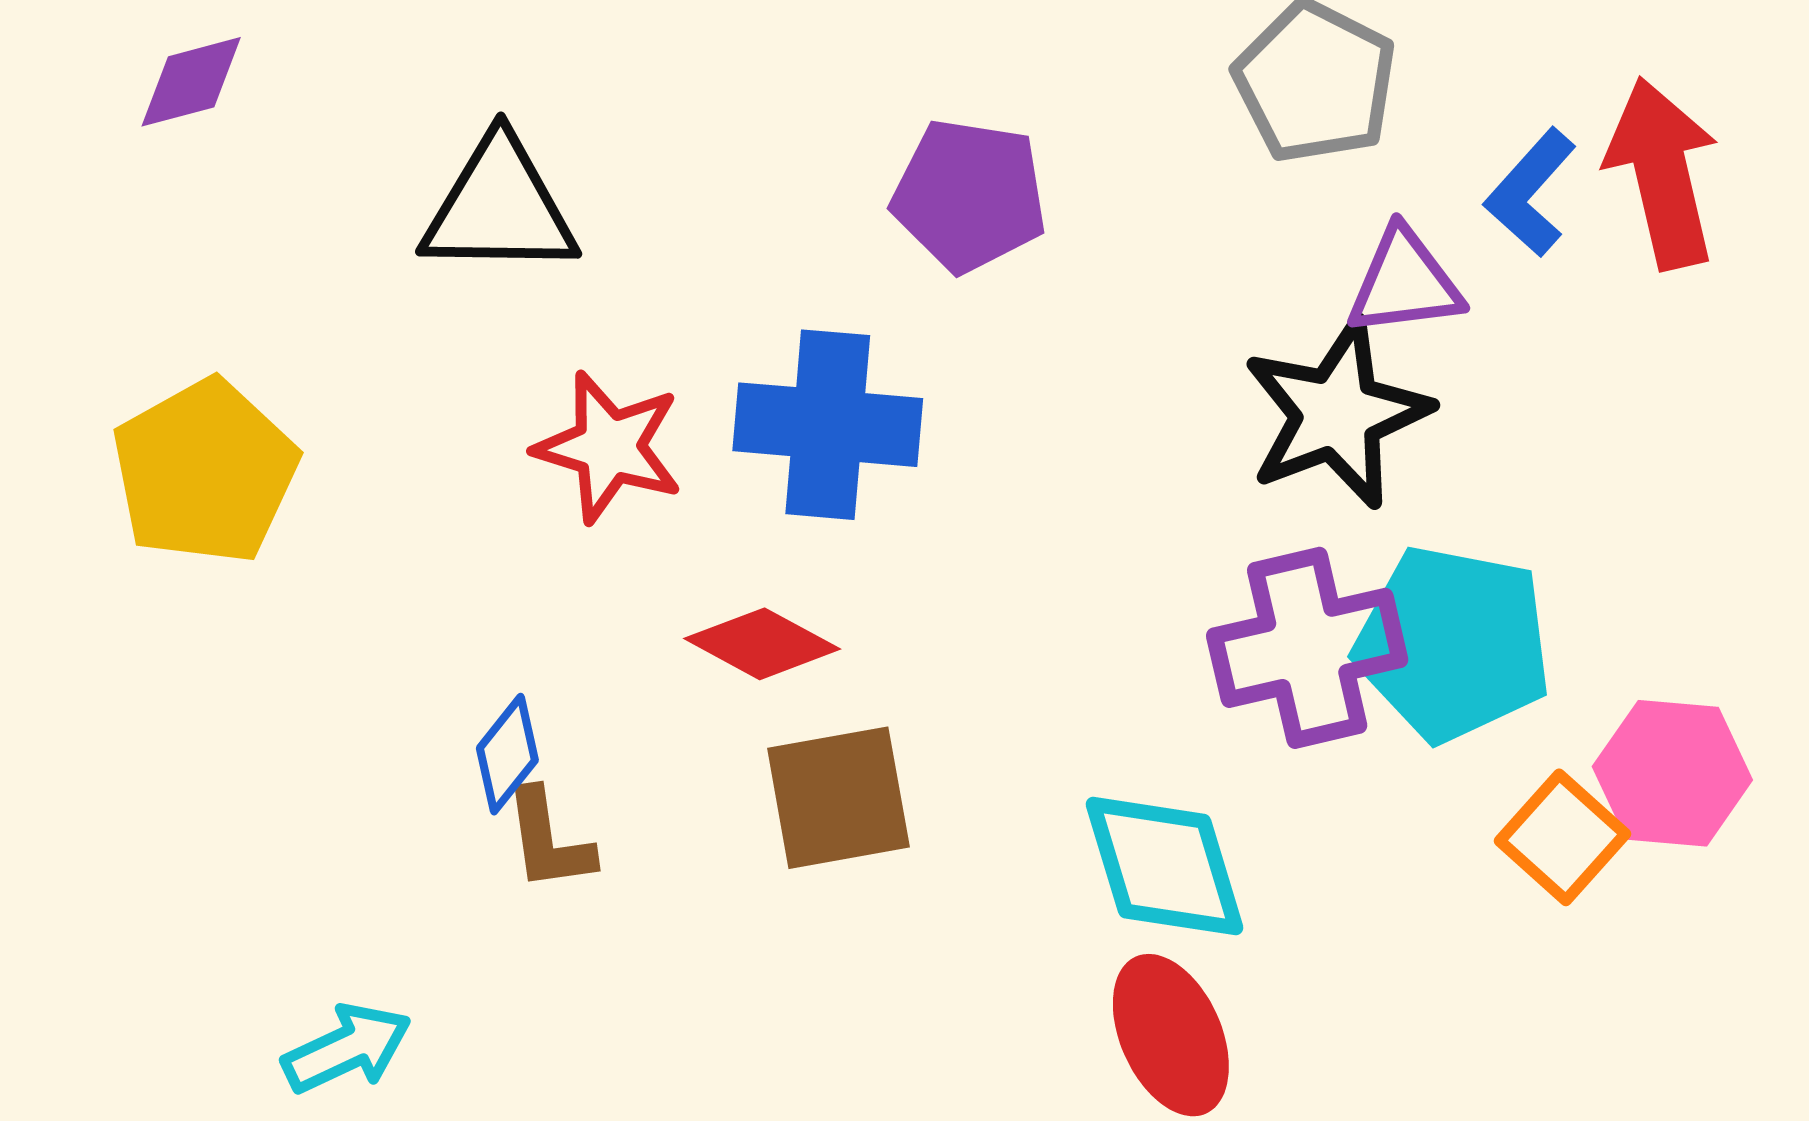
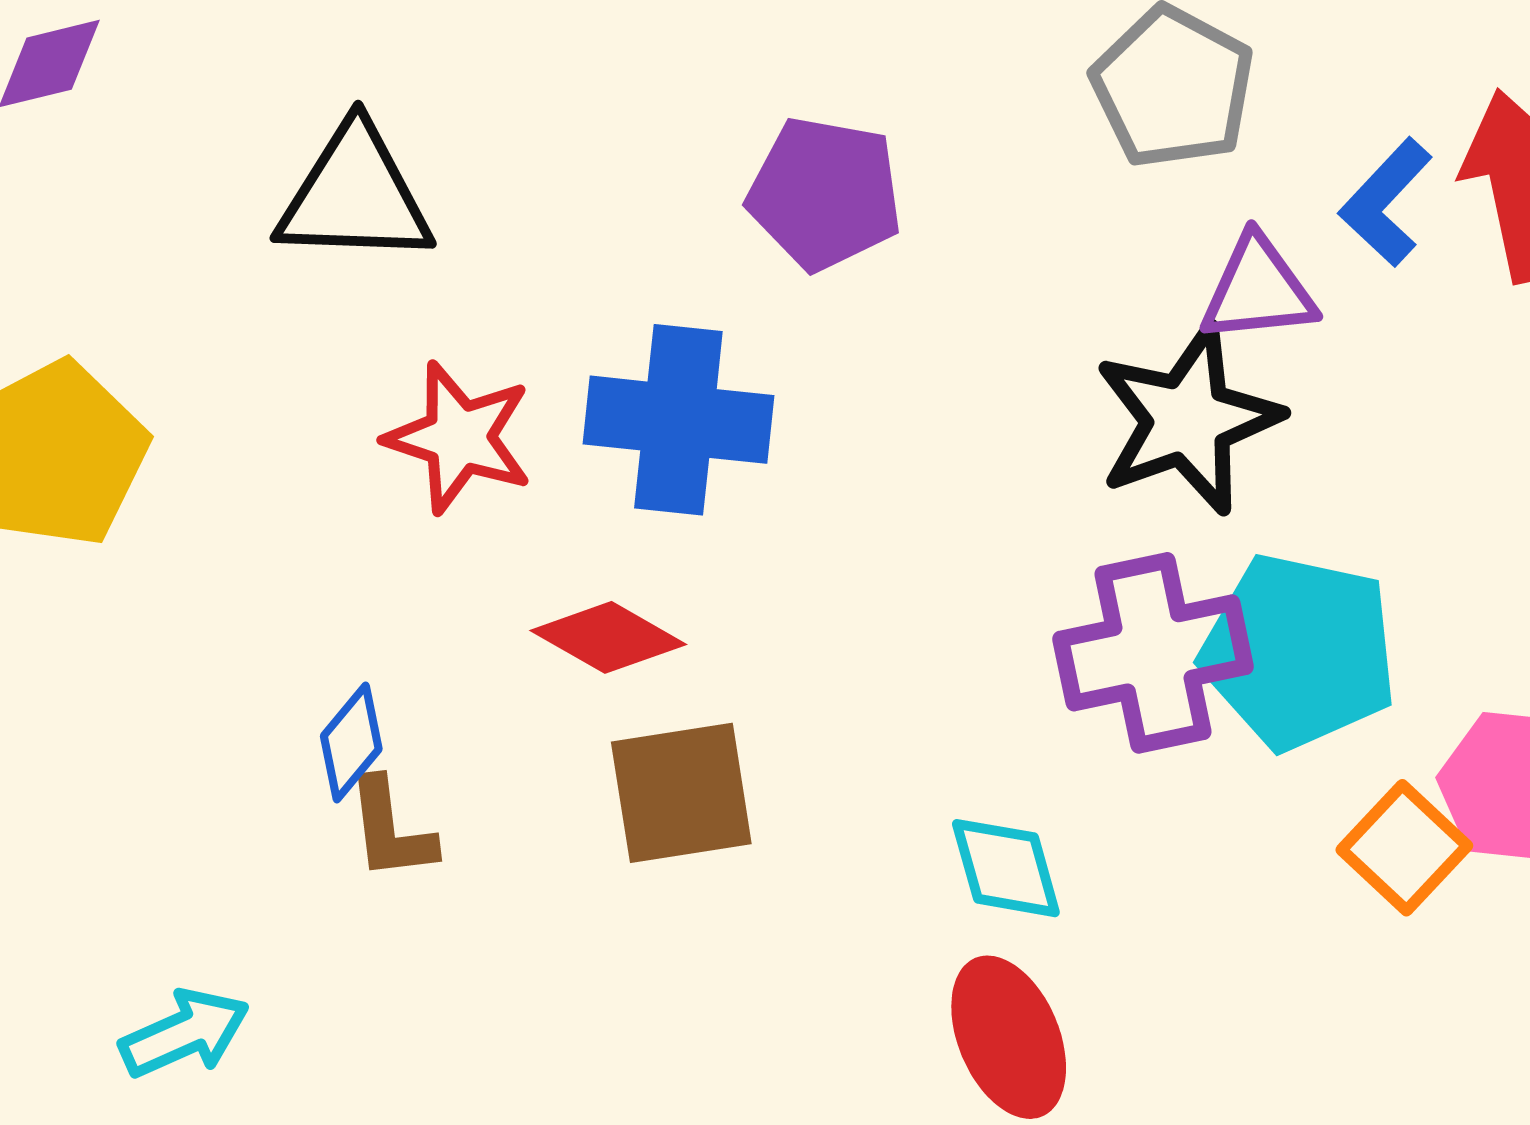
cyan diamond: (1165, 866) -> (1006, 868), size x0.7

